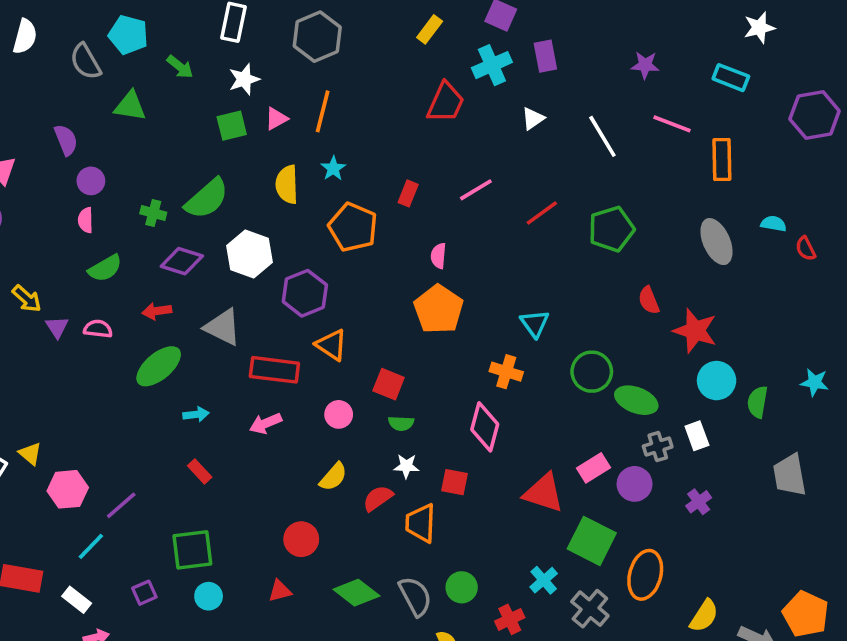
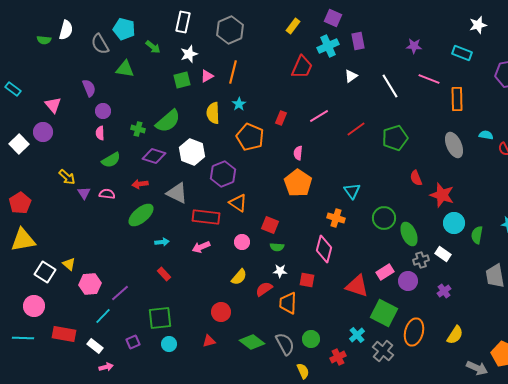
green ellipse: (636, 400) -> (409, 234), turned 45
white rectangle: (697, 436) -> (443, 254), turned -35
yellow semicircle: (704, 616) -> (455, 335), moved

